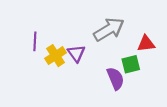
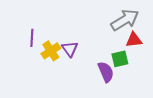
gray arrow: (109, 29) -> (125, 20), moved

